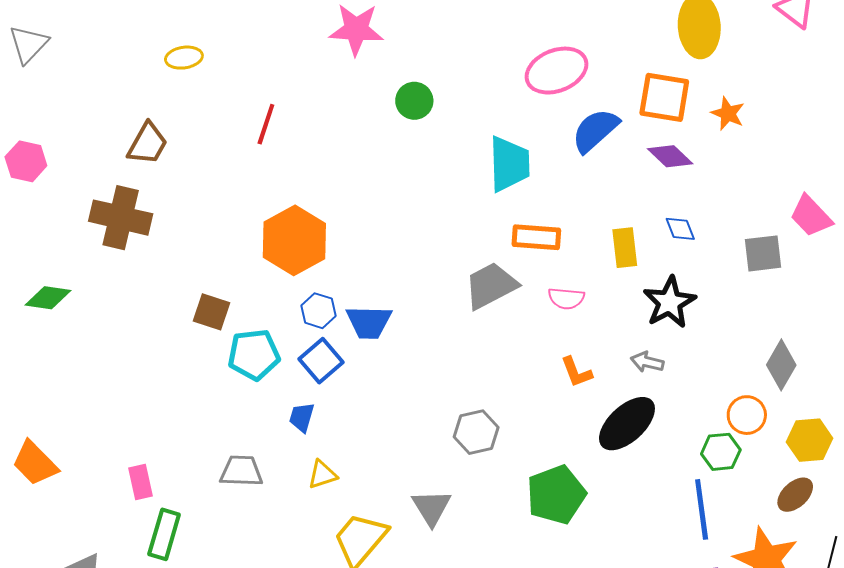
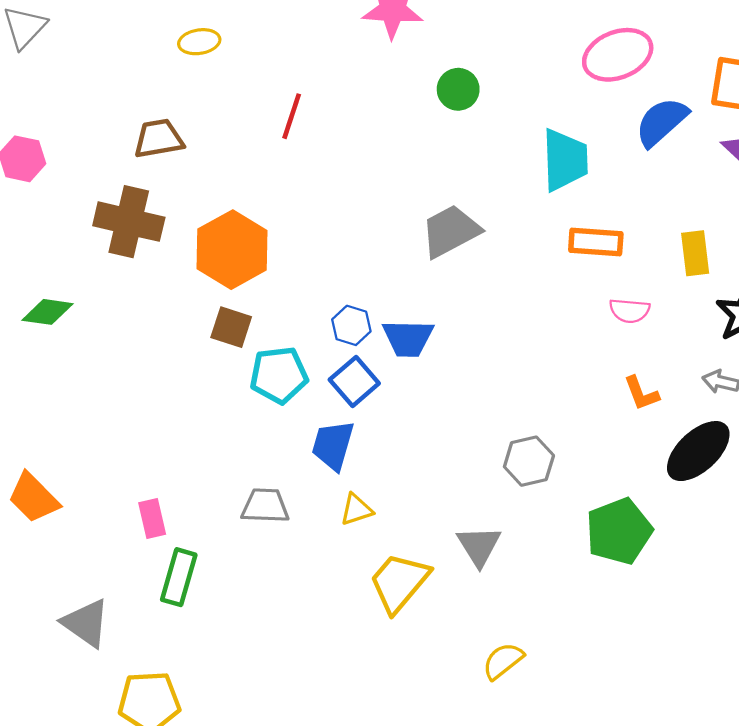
brown trapezoid: (147, 144) -> (159, 139), turned -129
orange hexagon: (294, 240) -> (232, 250), moved
gray trapezoid: (491, 286) -> (450, 231), moved
blue trapezoid: (302, 417) -> (333, 445), size x1.5

